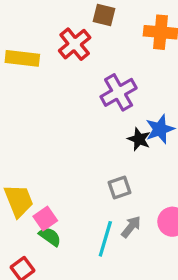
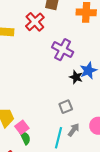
purple cross: (119, 92) -> (63, 50), turned -30
green semicircle: (50, 237) -> (25, 138), turned 32

